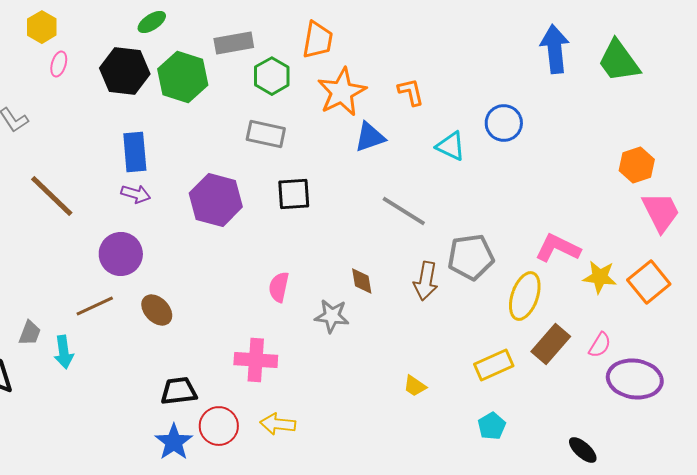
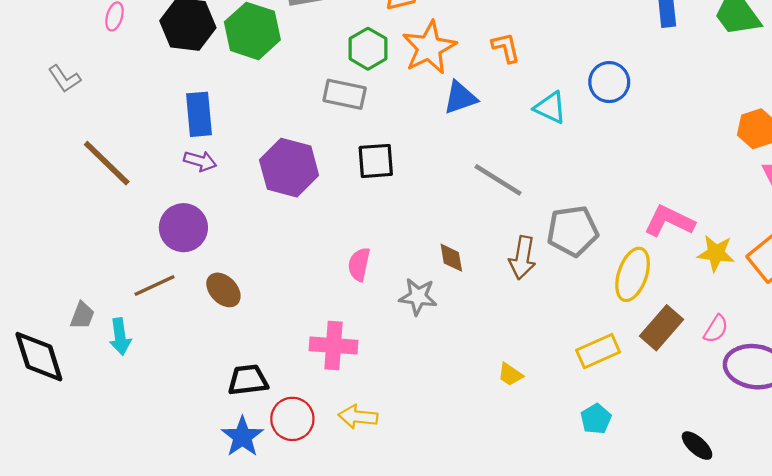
green hexagon: (272, 76) -> (368, 49), moved

